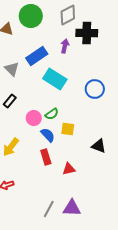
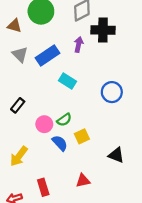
gray triangle: (12, 69) -> (20, 54), moved
cyan rectangle: (55, 79) -> (68, 81), size x0.7
yellow square: (68, 129) -> (82, 136), turned -32
red rectangle: (46, 157) -> (43, 187), moved

